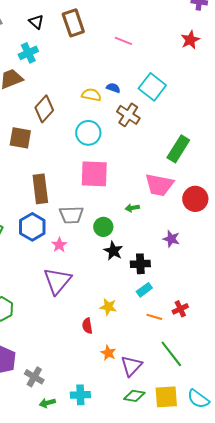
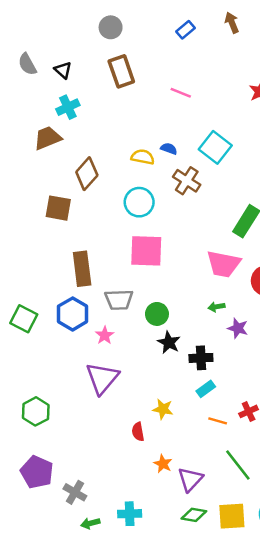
black triangle: (36, 22) -> (63, 70), moved
green arrow: (132, 208) -> (216, 307), moved

